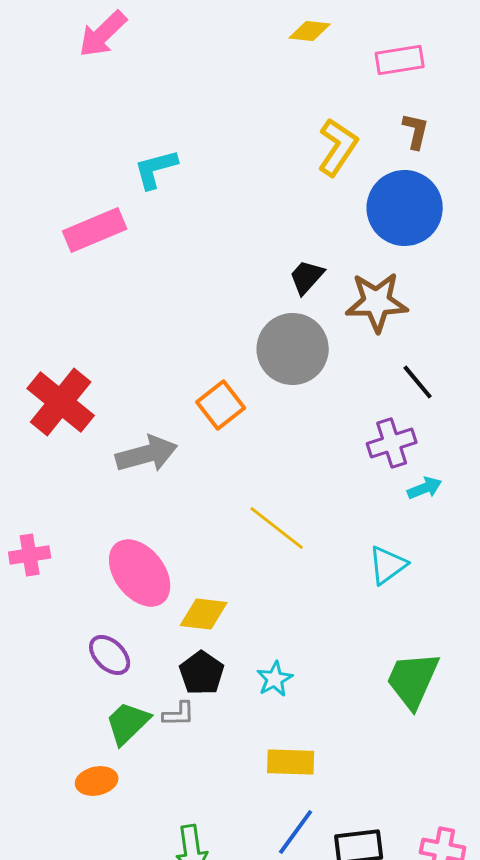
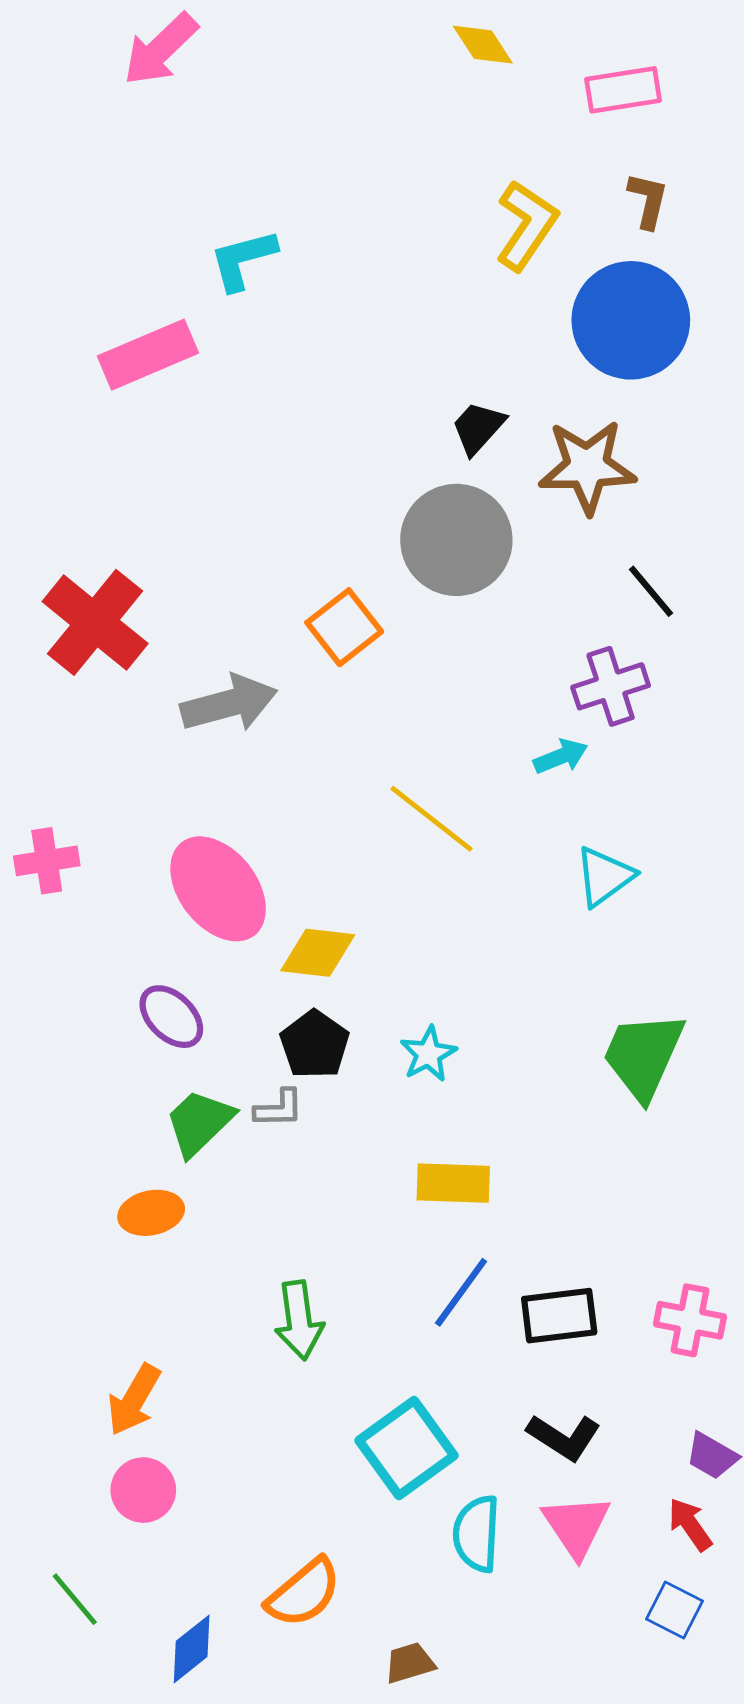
yellow diamond: (310, 31) -> (483, 45), turned 51
cyan arrow: (425, 488) -> (561, 756), moved

